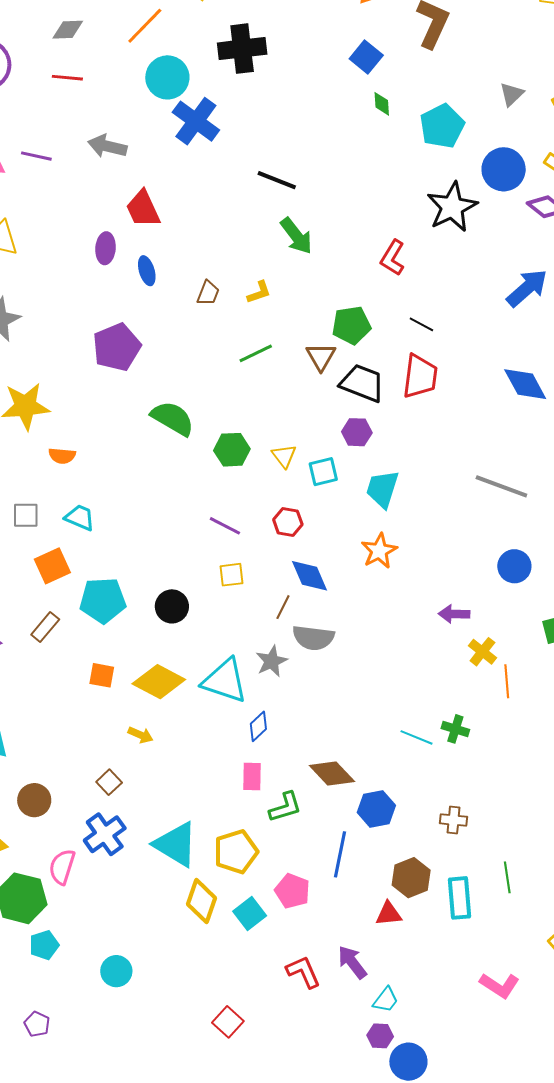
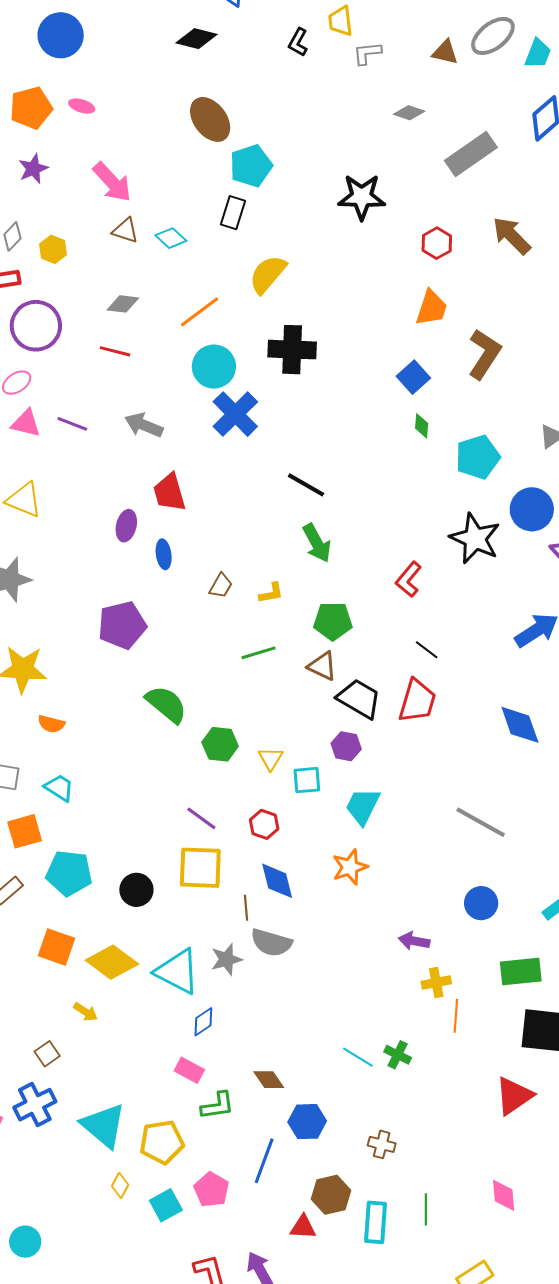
black star: (452, 207) -> (475, 539), turned -30
green pentagon: (351, 325) -> (333, 621), moved
brown triangle: (321, 357) -> (322, 666), turned -44
yellow square: (232, 575) -> (200, 868), size x1.8
brown line: (283, 607) -> (246, 908), turned -40
yellow cross: (482, 652) -> (436, 983), turned 32
orange square: (102, 675) -> (57, 947), size x1.4
brown diamond: (332, 773) -> (269, 1080), size x0.7
pink rectangle: (252, 776) -> (189, 1070), turned -72
yellow diamond: (201, 901) -> (120, 1186), size x0.6

